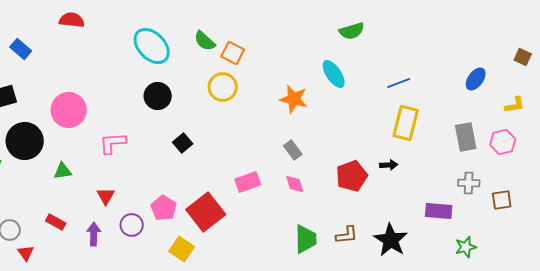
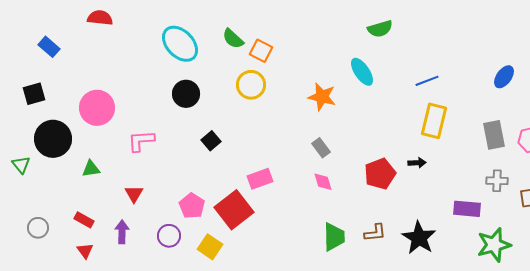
pink rectangle: (248, 182) -> (260, 179), moved
purple circle: (132, 225) -> (169, 236), moved
green star: (466, 247) -> (494, 245), size x1.6
red triangle: (26, 253) -> (85, 251), moved

